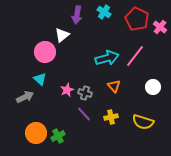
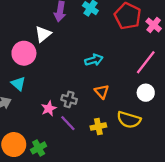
pink line: (135, 56) -> (146, 62), moved
cyan arrow: (107, 58) -> (94, 60), size x0.7
pink star: (67, 90) -> (49, 108), moved
yellow semicircle: (143, 122) -> (129, 120), moved

